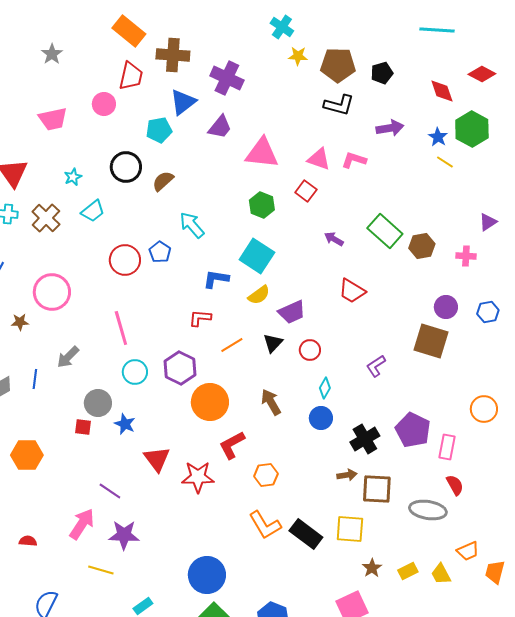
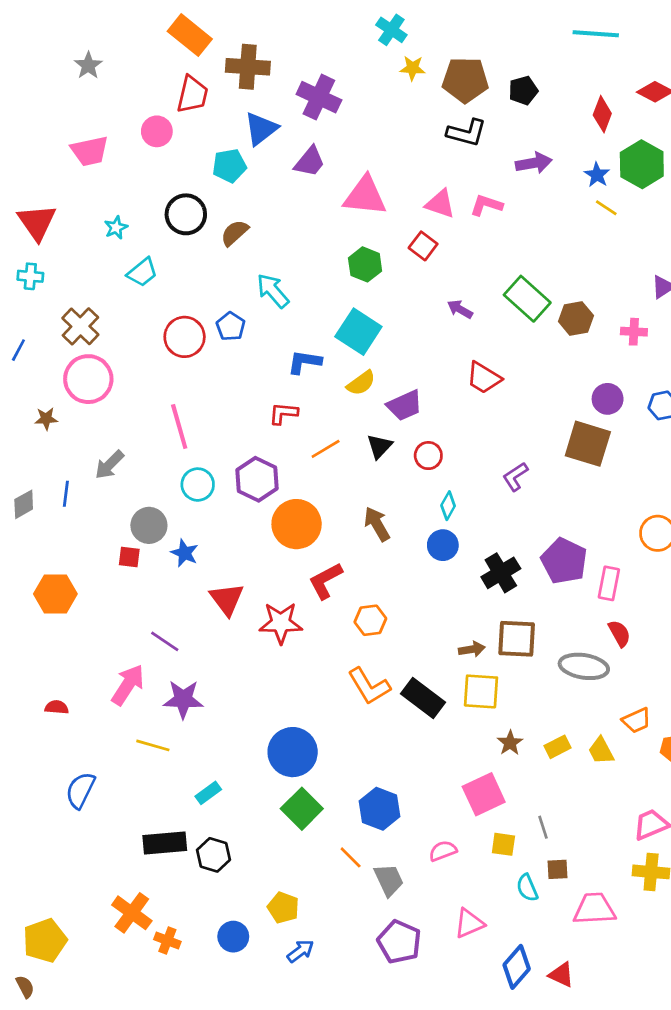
red diamond: (442, 91) -> (602, 114), turned 40
brown cross: (46, 218) -> (80, 326), moved
brown arrow: (347, 475) -> (472, 649), moved

